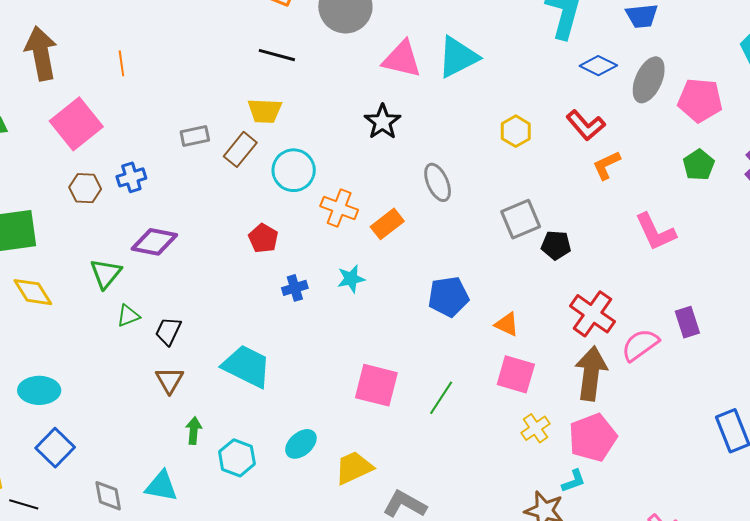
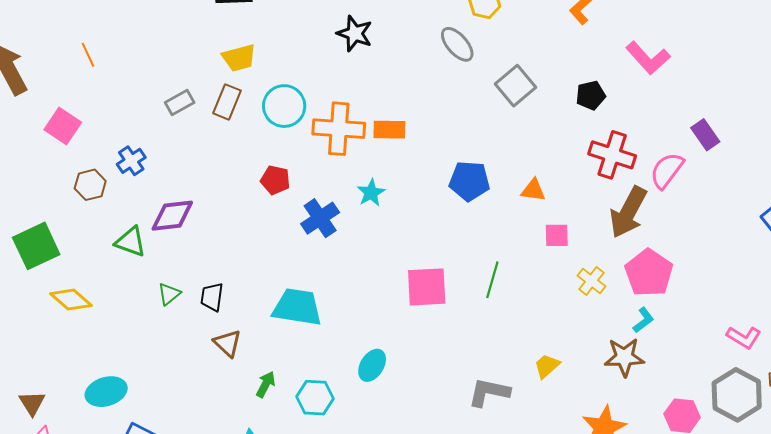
pink square: (76, 124) -> (63, 126), size x0.7
gray ellipse: (438, 182) -> (457, 44), moved
orange cross: (339, 208) -> (339, 129), size x1.4
orange rectangle: (387, 224) -> (389, 130), turned 56
black pentagon: (556, 245) -> (591, 95), moved
green triangle: (106, 274) -> (131, 242), moved, turned -32
blue cross: (295, 288) -> (320, 218), size x1.5
blue pentagon: (448, 297) -> (469, 181), turned 30
brown arrow: (591, 373) -> (628, 212), turned -142
pink square: (516, 374) -> (557, 235), size x0.7
green arrow: (194, 431) -> (266, 384), turned 40
yellow trapezoid: (354, 468) -> (547, 366), moved, size x0.7

